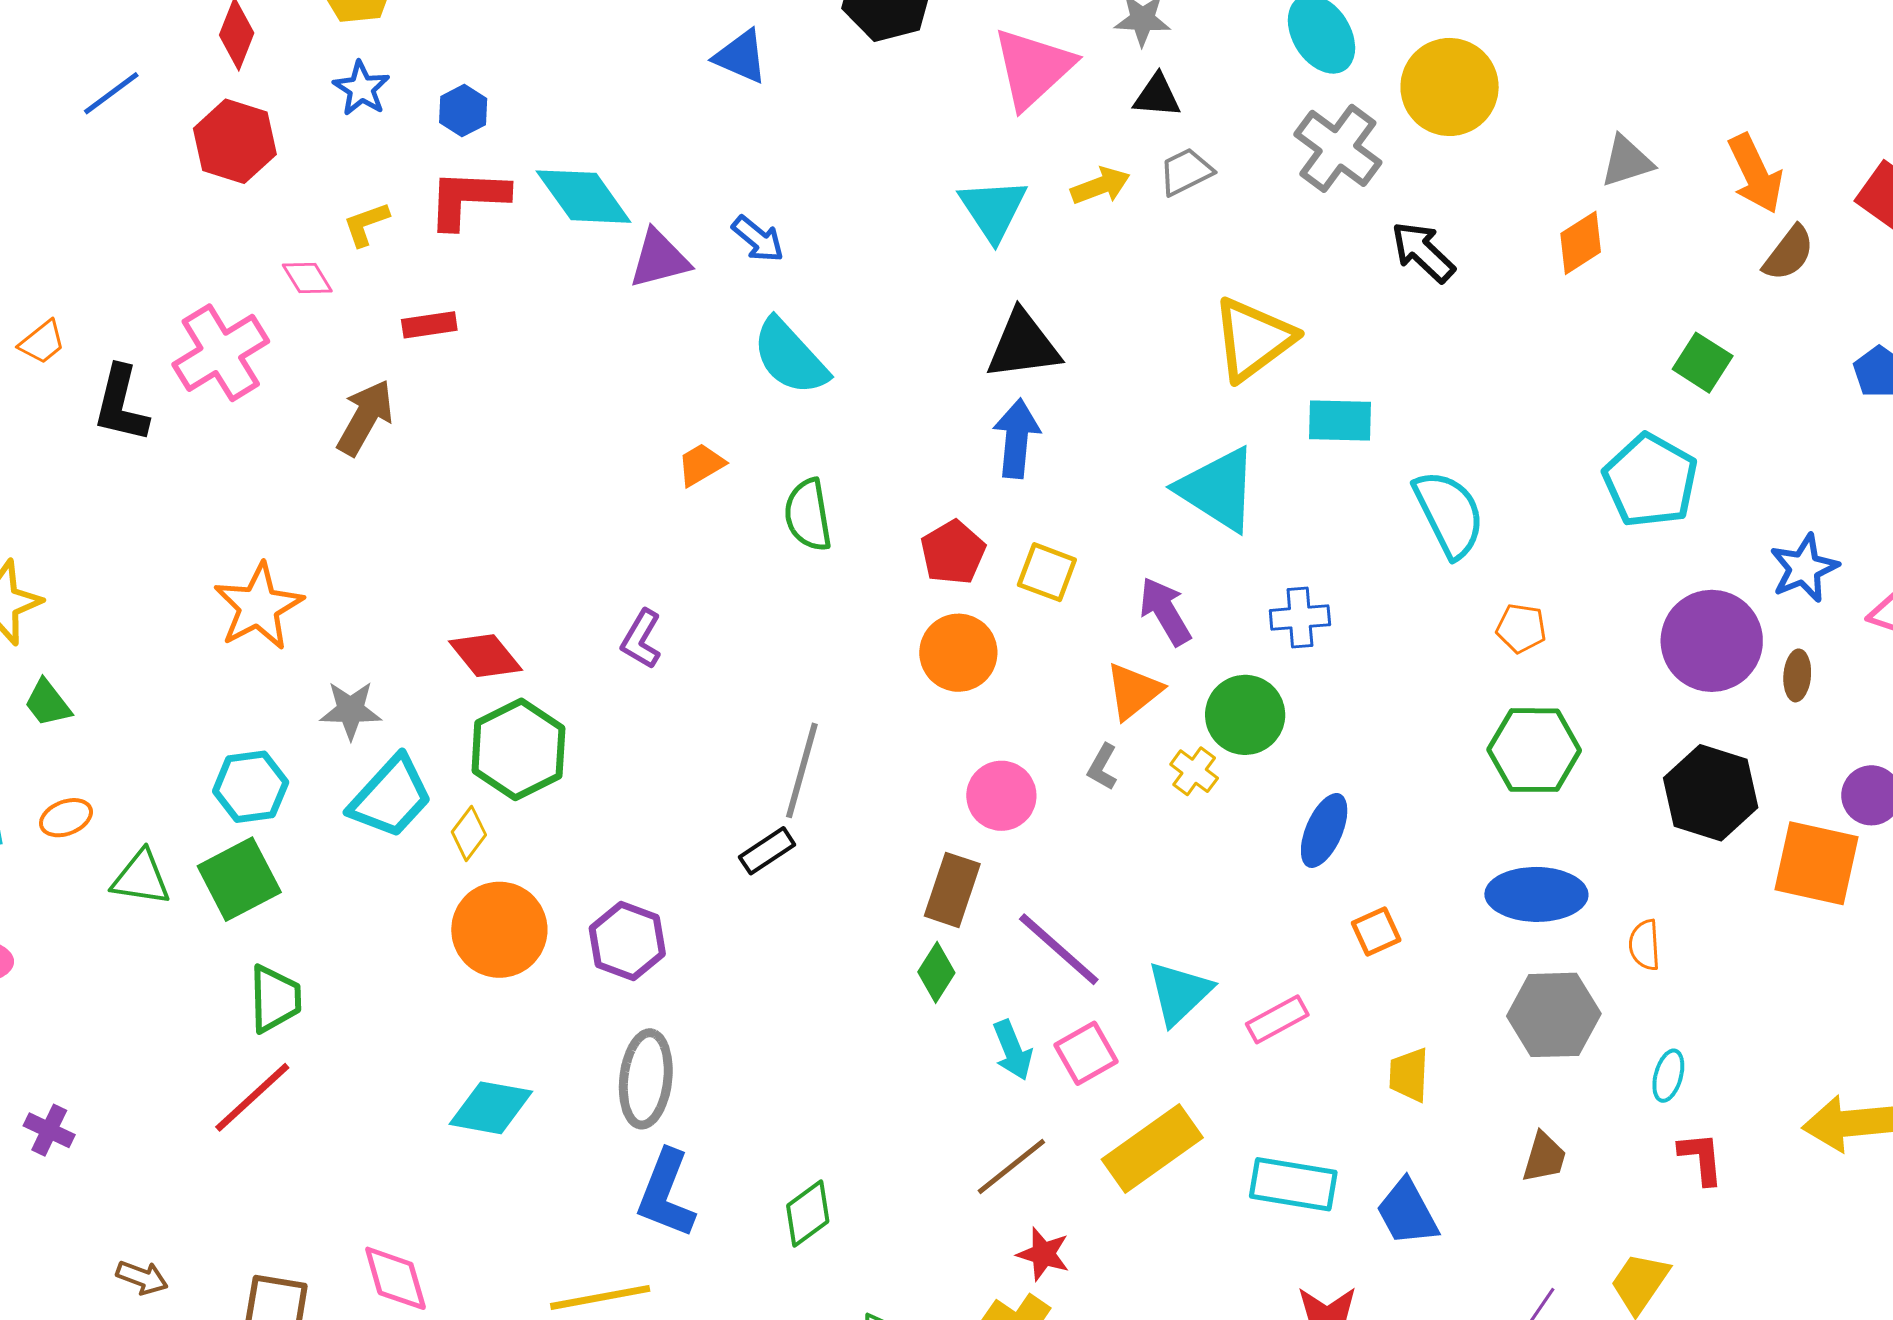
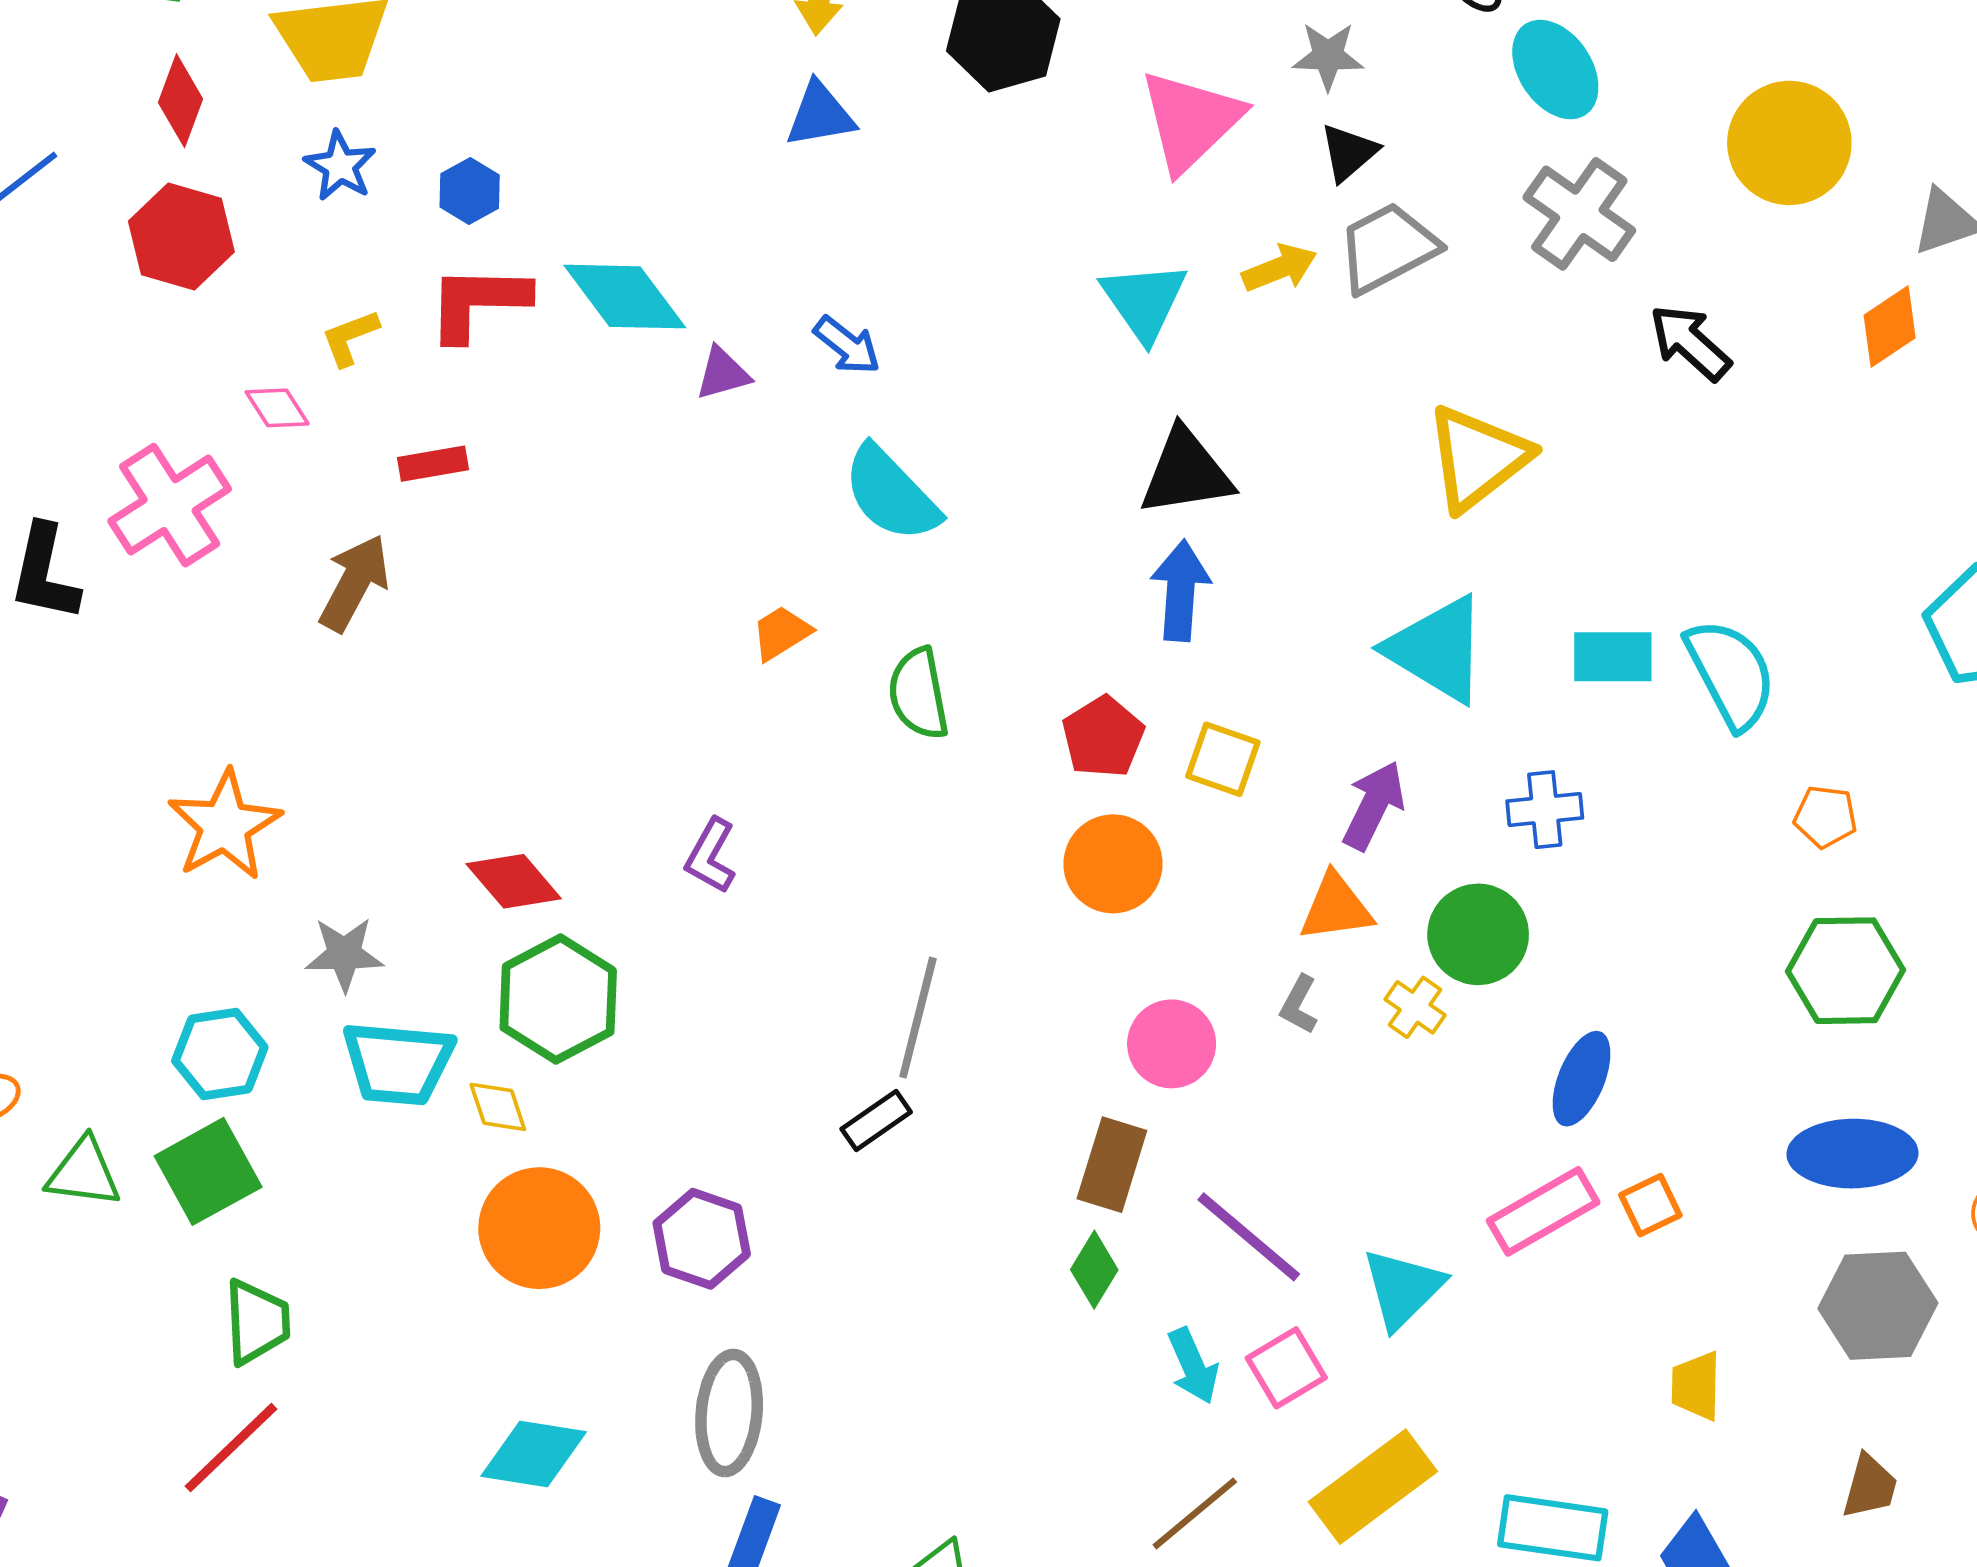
blue triangle: (741, 57) -> (820, 115), turned -32
yellow circle: (1450, 87) -> (1789, 143), moved
black triangle: (1157, 96) -> (1349, 152), turned -44
gray trapezoid: (1186, 172) -> (1387, 248), size x1.5
purple triangle: (659, 259) -> (723, 373), size x0.7
cyan rectangle: (1340, 420) -> (1613, 657), moved
purple arrow: (1165, 611) -> (1374, 805), turned 58
orange triangle: (1133, 691) -> (1336, 908), turned 32
cyan trapezoid: (391, 797) -> (398, 1063), turned 54
yellow diamond: (469, 833) -> (498, 1107), turned -54
pink rectangle: (1277, 1019) -> (1543, 1211), moved, size x1.4

